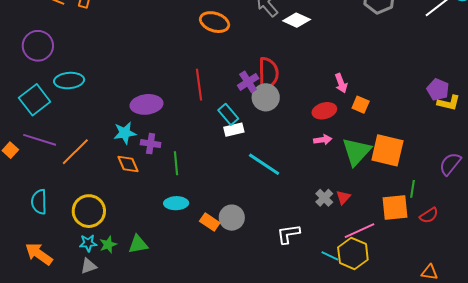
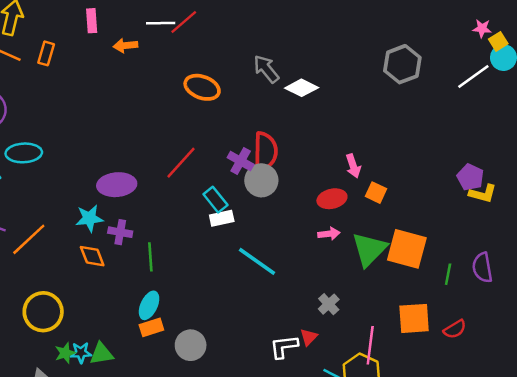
purple cross: (248, 82) -> (241, 161), turned -30
red line: (199, 85) -> (181, 163), turned 48
purple semicircle: (450, 164) -> (482, 268), turned -50
green line: (413, 189) -> (448, 274), moved
red triangle: (343, 197) -> (309, 337), moved
cyan ellipse: (176, 203) -> (149, 305), turned -65
gray circle: (232, 218) -> (191, 345), moved
orange rectangle: (210, 222) -> (151, 327), moved, turned -54
pink line: (359, 231) -> (370, 345), turned -60
cyan star: (88, 243) -> (81, 353), moved

